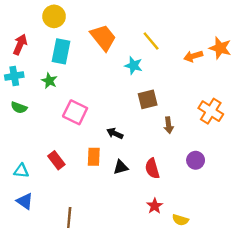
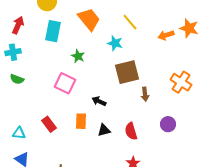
green star: (49, 81) -> (78, 56), moved
brown square: (148, 99) -> (127, 72), size x1.4

